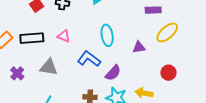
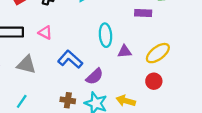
yellow ellipse: (167, 32) -> (158, 53), moved
cyan ellipse: (107, 35) -> (105, 35), moved

